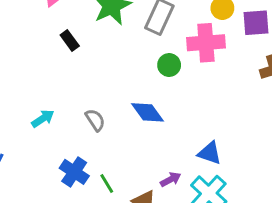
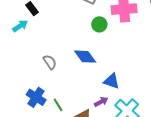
cyan arrow: (43, 119) -> (20, 26), moved
blue triangle: (210, 153) -> (112, 81), moved

